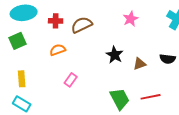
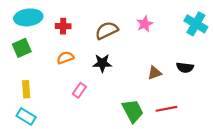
brown semicircle: (82, 25) -> (107, 30), moved
black star: (115, 55) -> (102, 63), moved, turned -30

